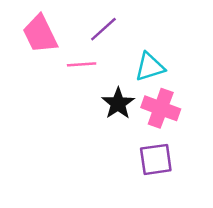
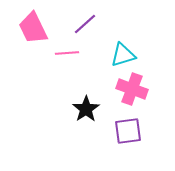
black star: (118, 103) -> (86, 109), moved

